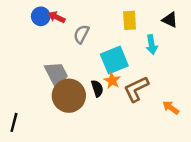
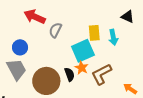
blue circle: (41, 16) -> (20, 47), moved
red arrow: (57, 17) -> (35, 17), size x1.5
yellow rectangle: (130, 20) -> (94, 33), moved
gray trapezoid: (56, 74) -> (17, 69), moved

